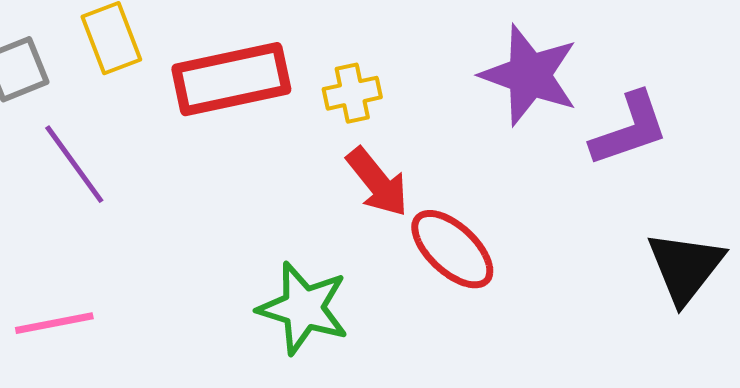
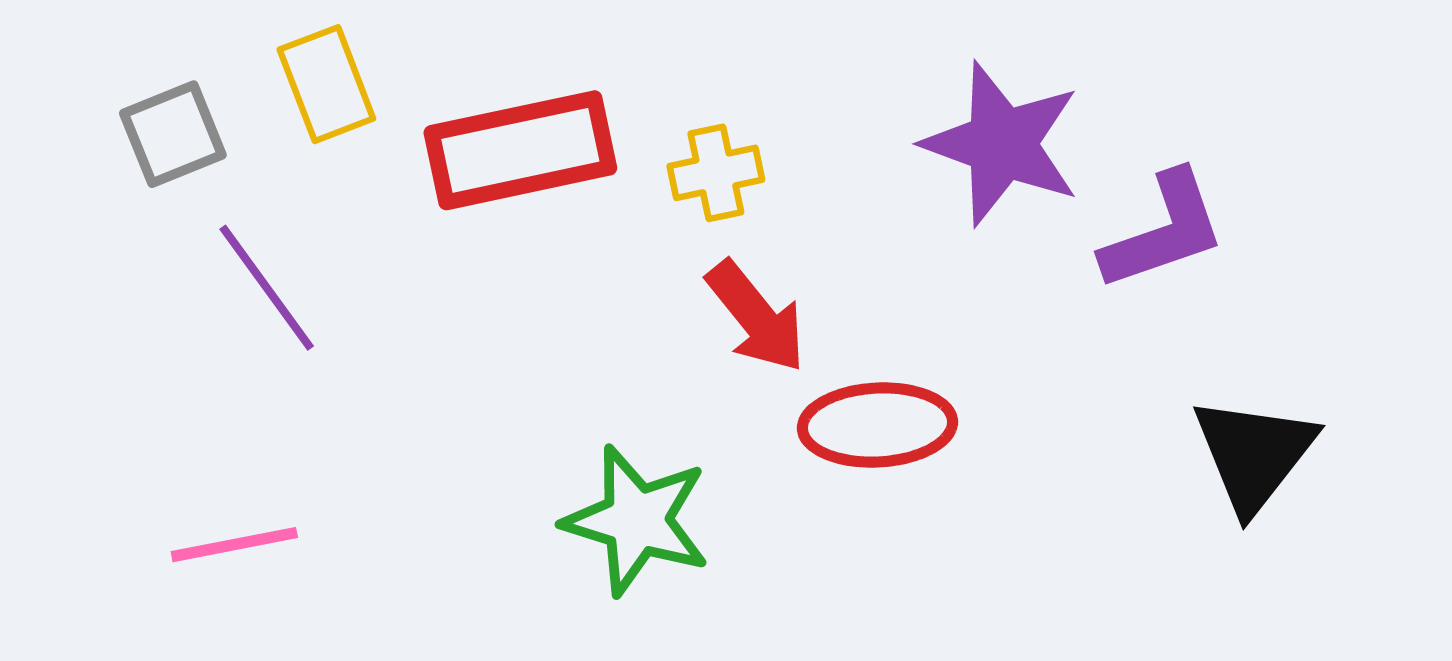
red ellipse: (452, 249) -> (877, 425), turned -46

